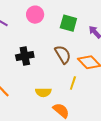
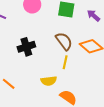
yellow line: (73, 83) -> (65, 62), moved

